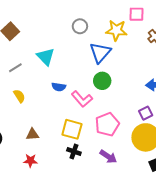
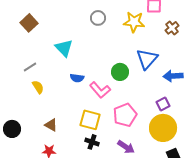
blue triangle: (100, 53) -> (147, 59), moved
gray line: (15, 68) -> (30, 67), moved
brown triangle: (32, 134) -> (51, 125), turned 32

